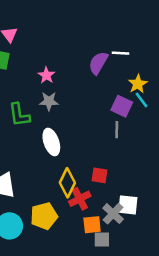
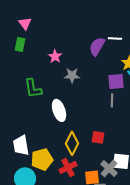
gray star: (49, 101) -> (72, 75), moved
purple square: (122, 106) -> (116, 81), turned -30
red cross: (80, 199) -> (68, 167), moved
yellow pentagon: (44, 216) -> (42, 159), moved

